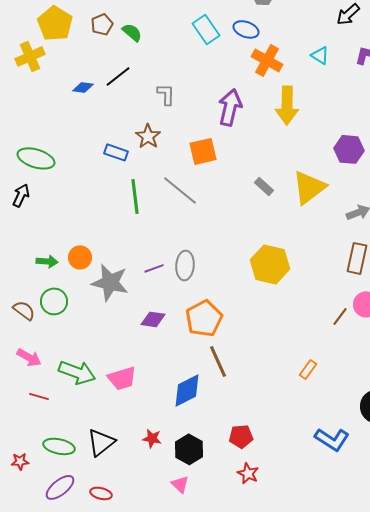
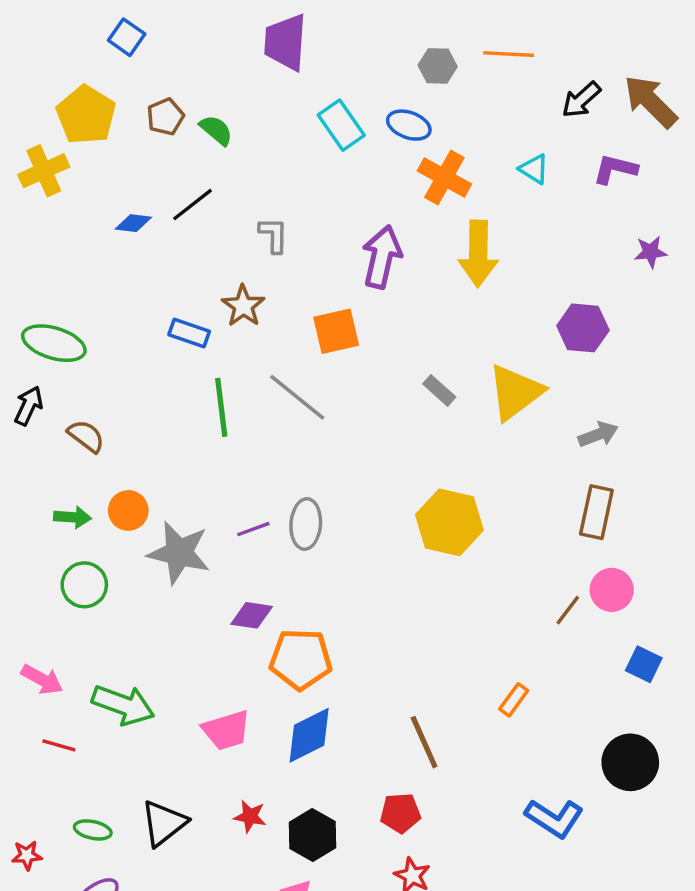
brown semicircle: (24, 310) -> (86, 436), moved
orange pentagon: (204, 318) -> (301, 659), moved, turned 30
brown line: (218, 361) -> (424, 742), moved
pink trapezoid: (122, 378) -> (226, 730), moved
green ellipse: (59, 446) -> (93, 830), size x0.7

